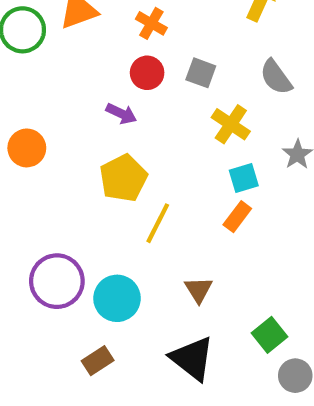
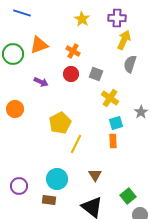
gray semicircle: (276, 77) -> (130, 64), moved, turned 54
purple arrow: (121, 114) -> (41, 82), moved
orange rectangle: (237, 217) -> (113, 141), turned -40
purple circle: (57, 281) -> (19, 186), moved, size x0.7
brown rectangle: (98, 361) -> (49, 200), moved, turned 40

